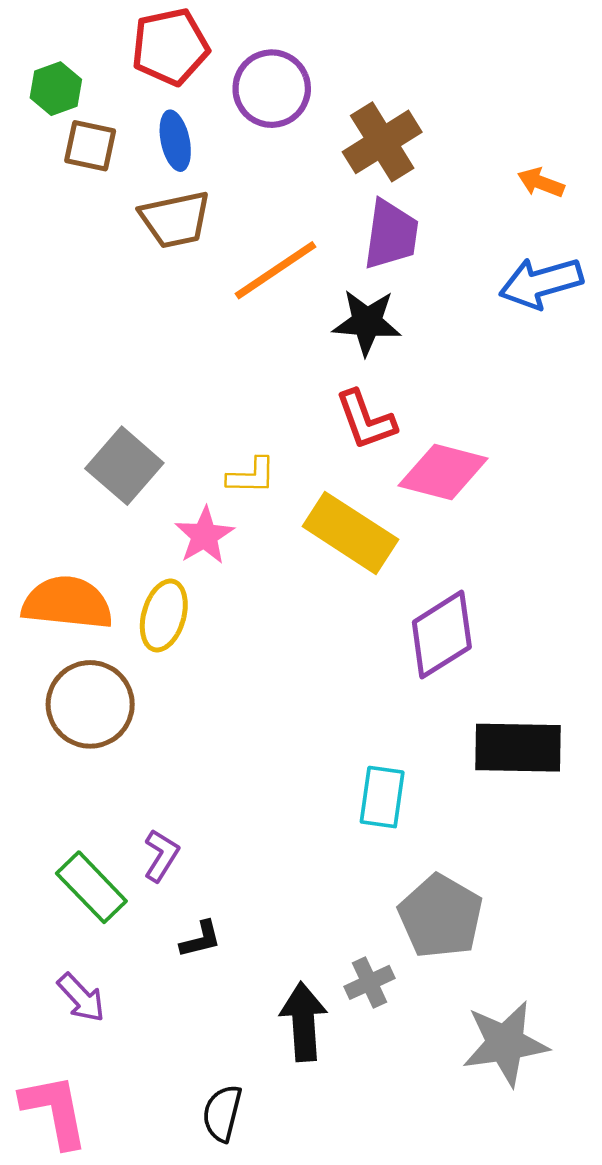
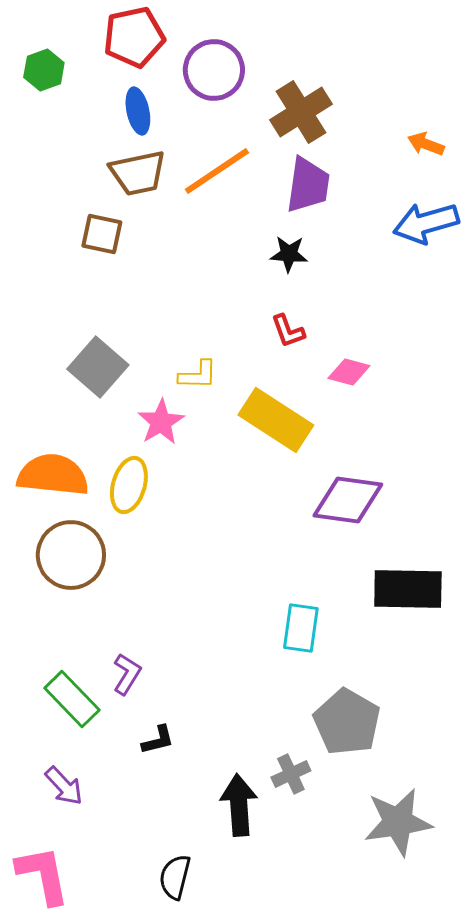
brown square: (90, 146) -> (102, 234), moved
orange line: (276, 270) -> (217, 171), moved
black star: (367, 322) -> (289, 254), size x0.7
red L-shape: (366, 420) -> (288, 331), size x0.7
pink diamond: (443, 472) -> (349, 372), size x0.6
purple diamond: (442, 635) -> (348, 500), turned 40

